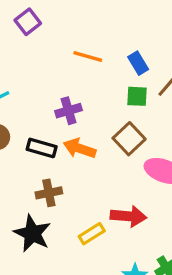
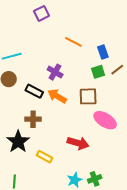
green square: (137, 96) -> (98, 72), turned -32
purple cross: (69, 111) -> (55, 72), turned 35
brown square: (129, 139) -> (88, 96), turned 30
yellow rectangle: (92, 234) -> (44, 157), moved, turned 49

